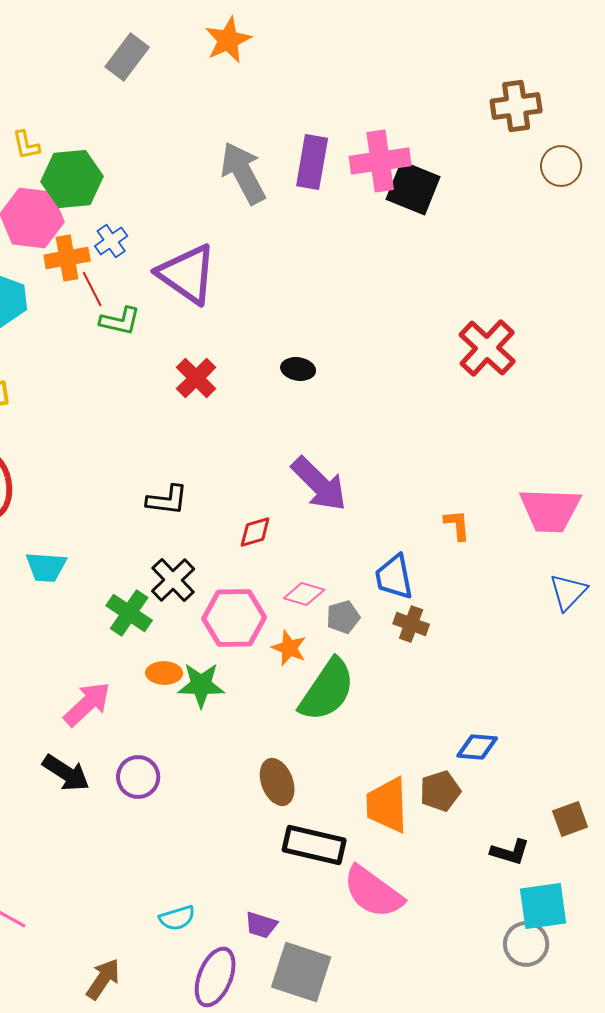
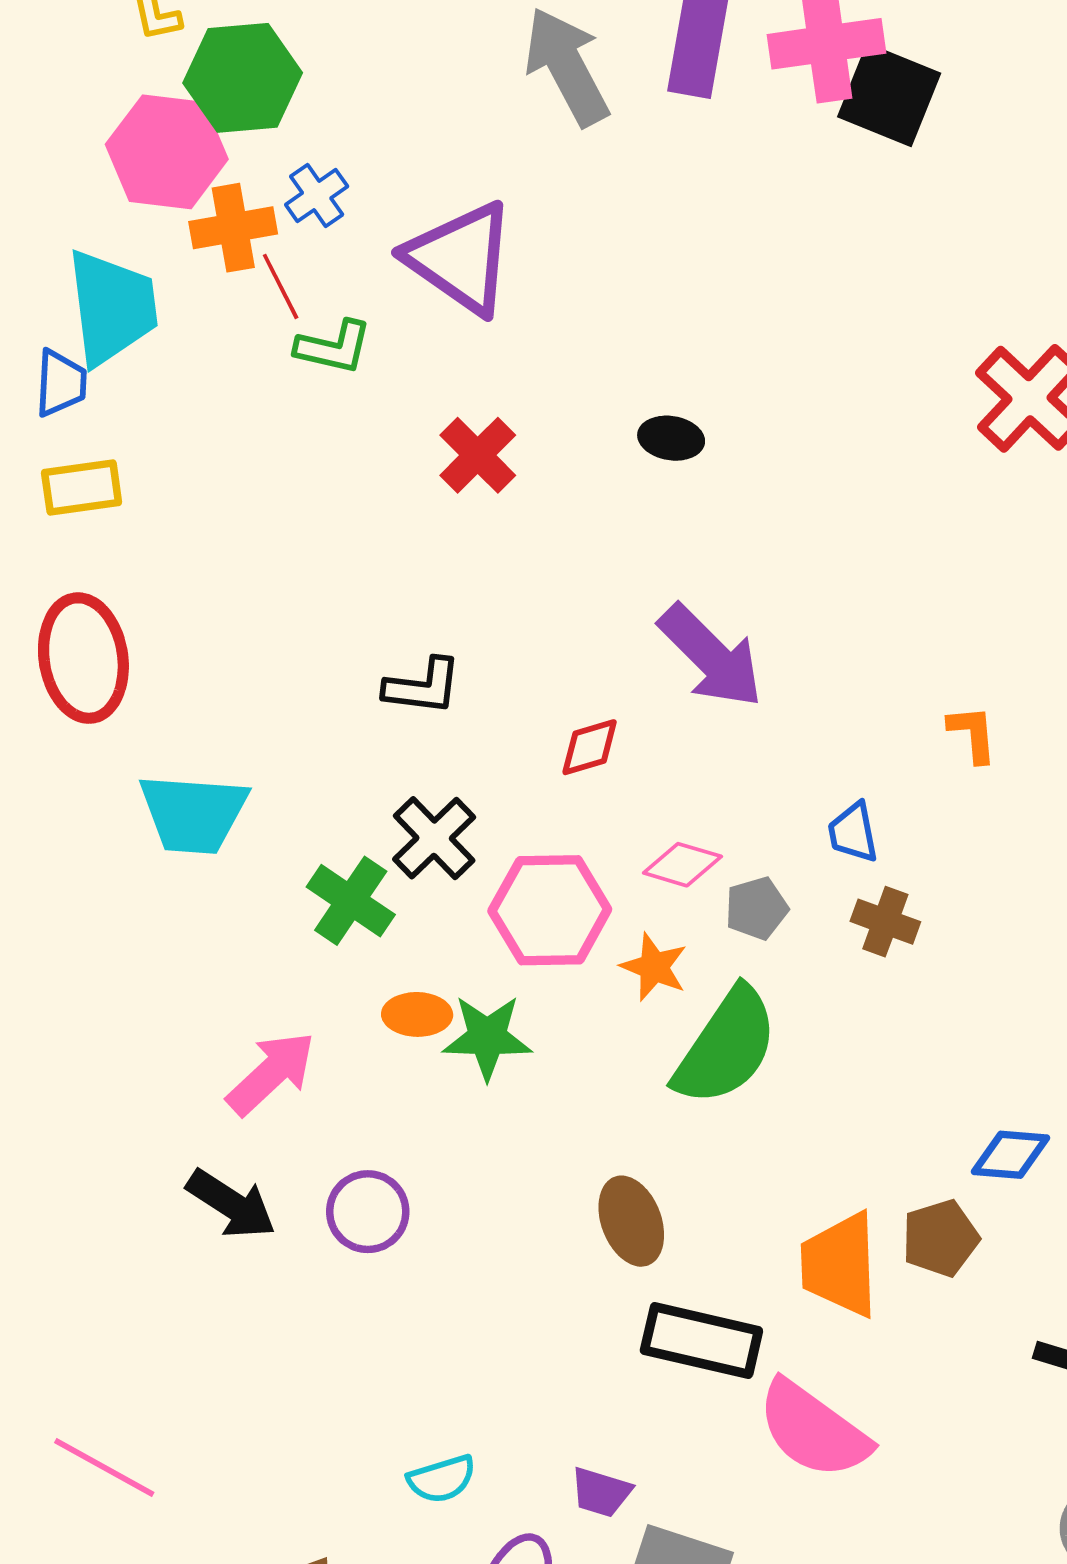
cyan trapezoid: (46, 567) -> (193, 814), size x1.4
blue trapezoid: (394, 577) -> (853, 832), size x0.7

